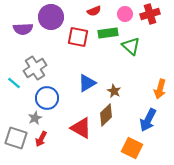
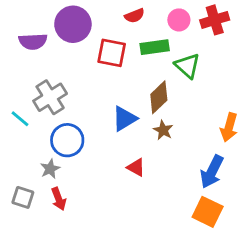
brown diamond: (106, 115) -> (159, 97), moved
red triangle: (81, 128) -> (136, 167), moved, size x0.6
gray square: (16, 138) -> (23, 197), size x0.7
red arrow: (41, 139) -> (59, 199), turned -49
orange square: (132, 148) -> (208, 212), moved

